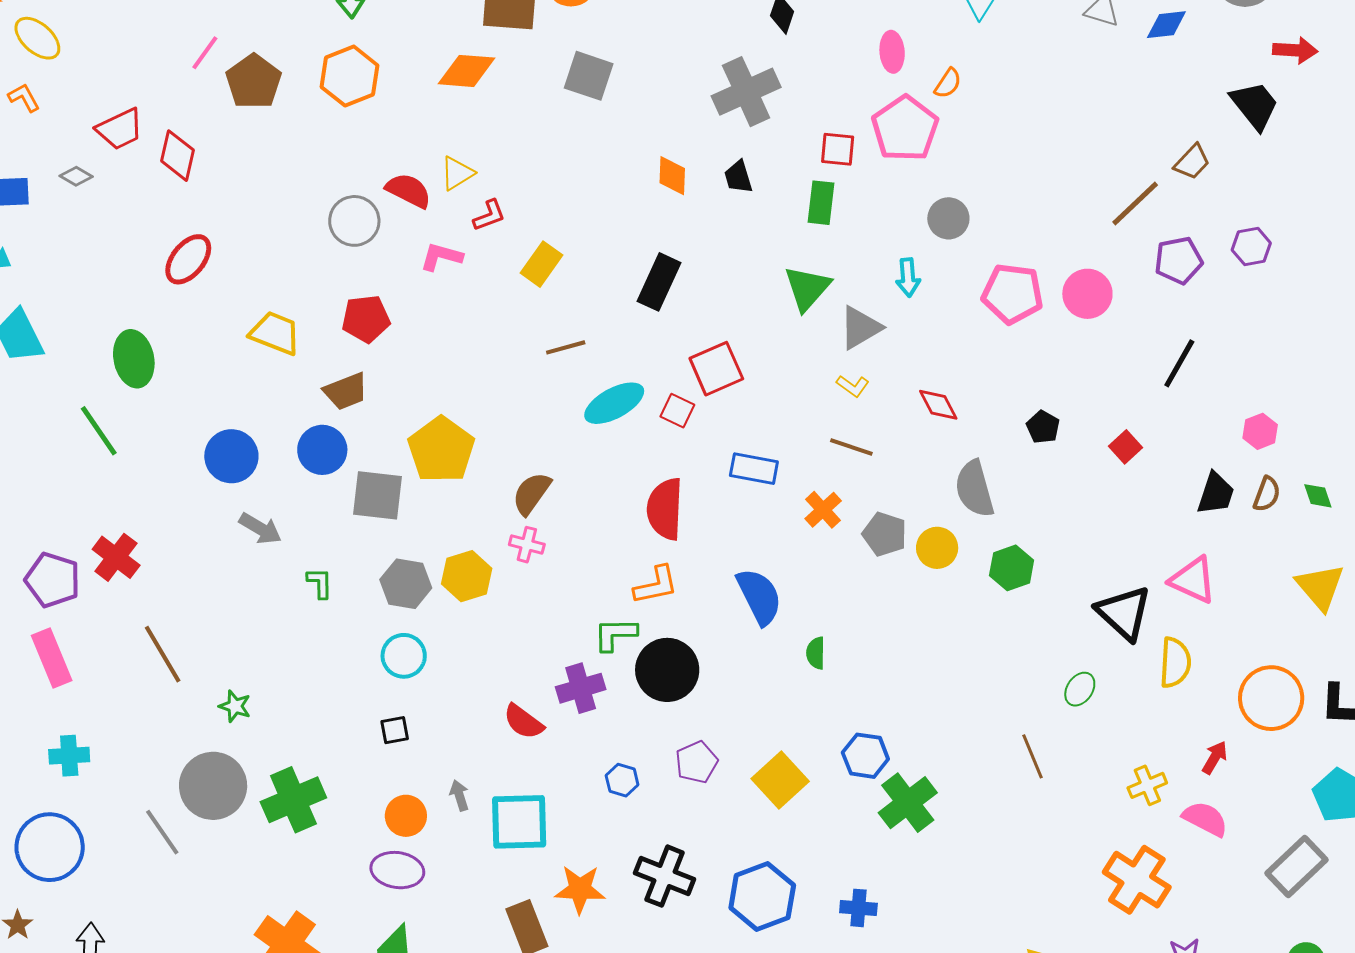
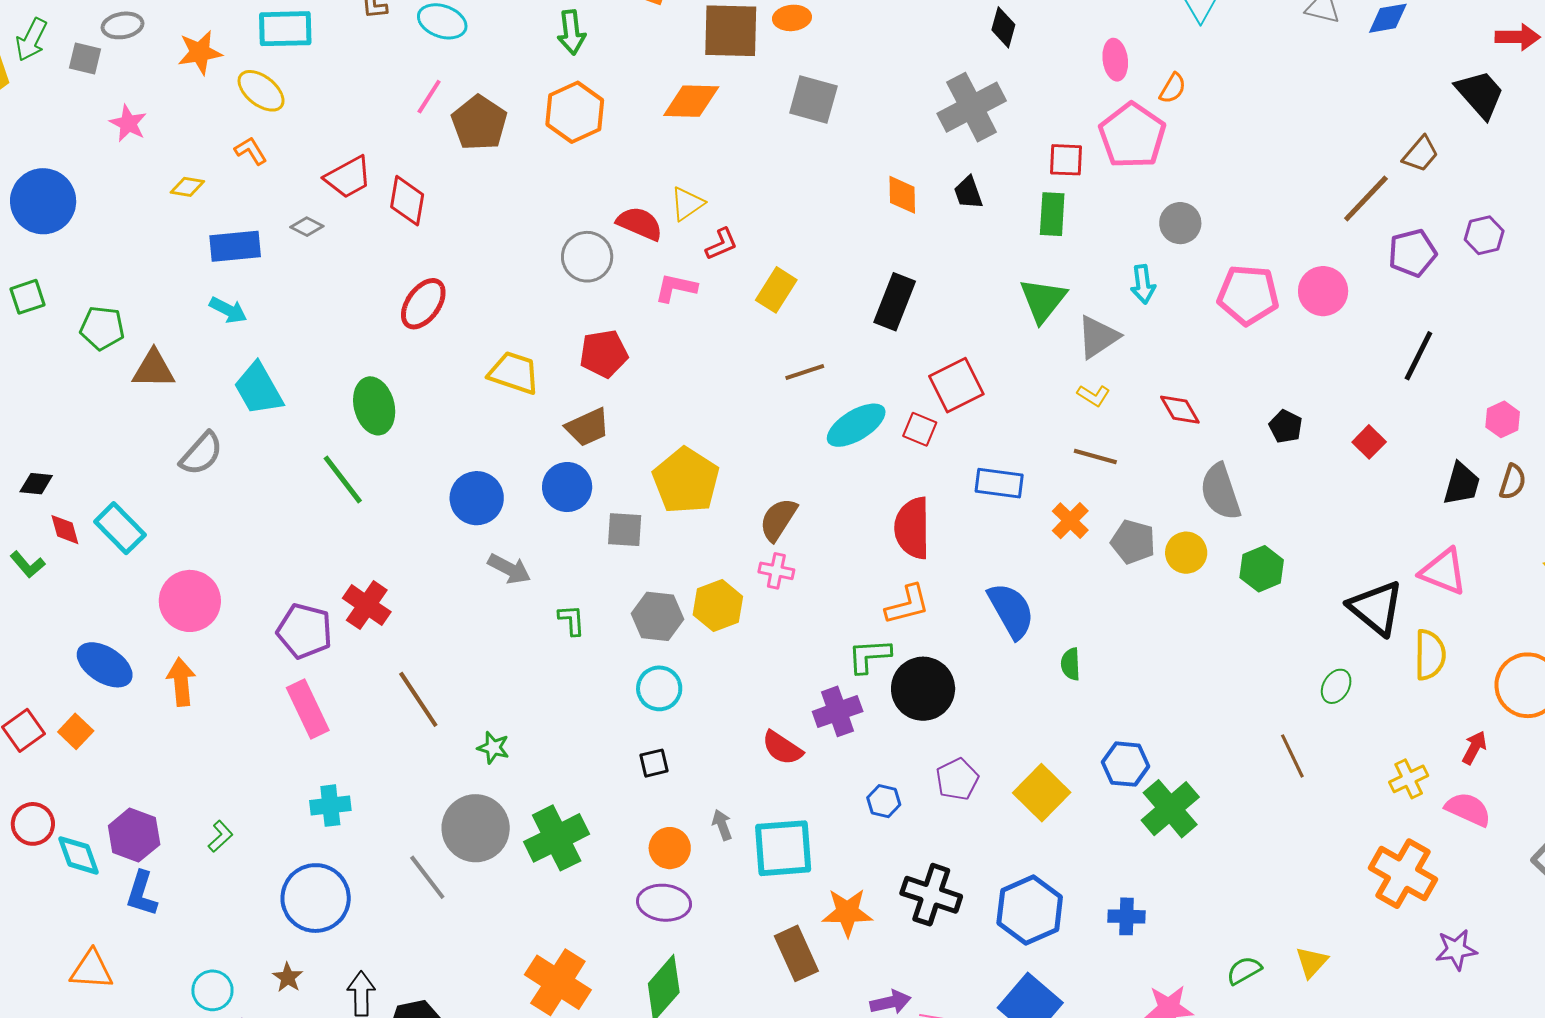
gray square: (378, 495) -> (625, 530), size x0.7

